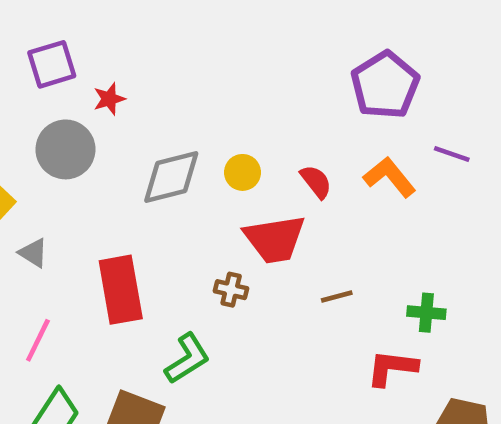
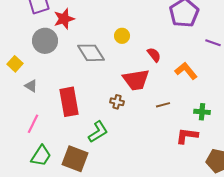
red star: (109, 99) -> (64, 19), size x1.5
yellow circle: (243, 172) -> (122, 36), moved
gray diamond: (171, 177) -> (91, 53), turned 72
orange L-shape: (390, 177) -> (186, 71), moved

